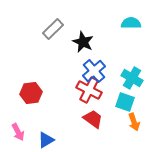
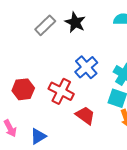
black star: (83, 42) -> (75, 22), moved
red cross: (89, 90) -> (61, 91), moved

